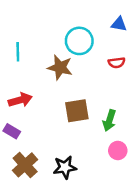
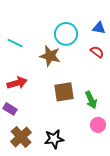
blue triangle: (119, 24) -> (99, 28), moved
cyan line: (18, 52) -> (15, 43), turned -63
red semicircle: (117, 63) -> (97, 52), turned -136
green arrow: (109, 120) -> (91, 100), turned -42

